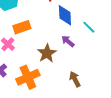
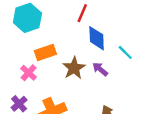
brown star: (47, 53) -> (74, 68), moved

